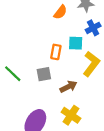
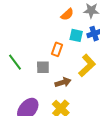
cyan square: (76, 43) -> (76, 35), moved

